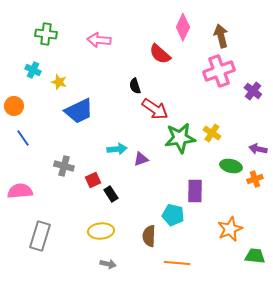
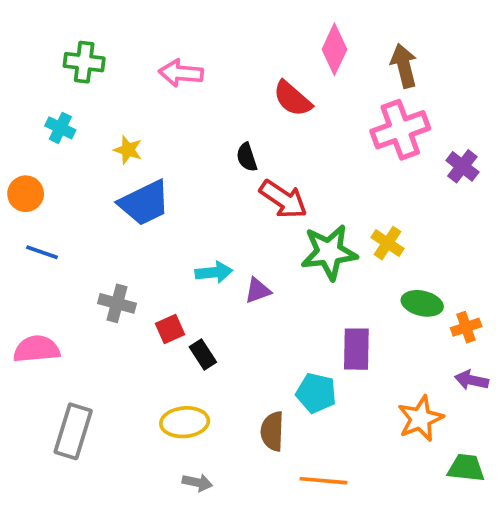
yellow star: (59, 82) -> (128, 150), moved
blue line: (23, 138) -> (42, 252), turned -36
purple arrow: (258, 149) -> (472, 380), moved

